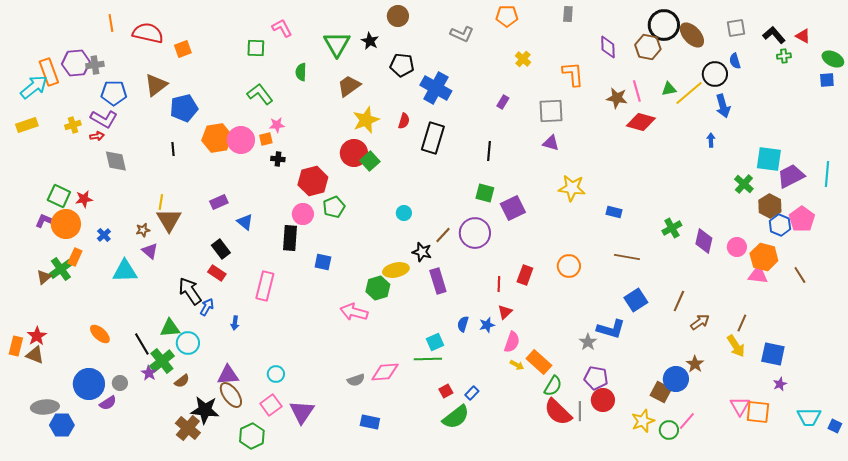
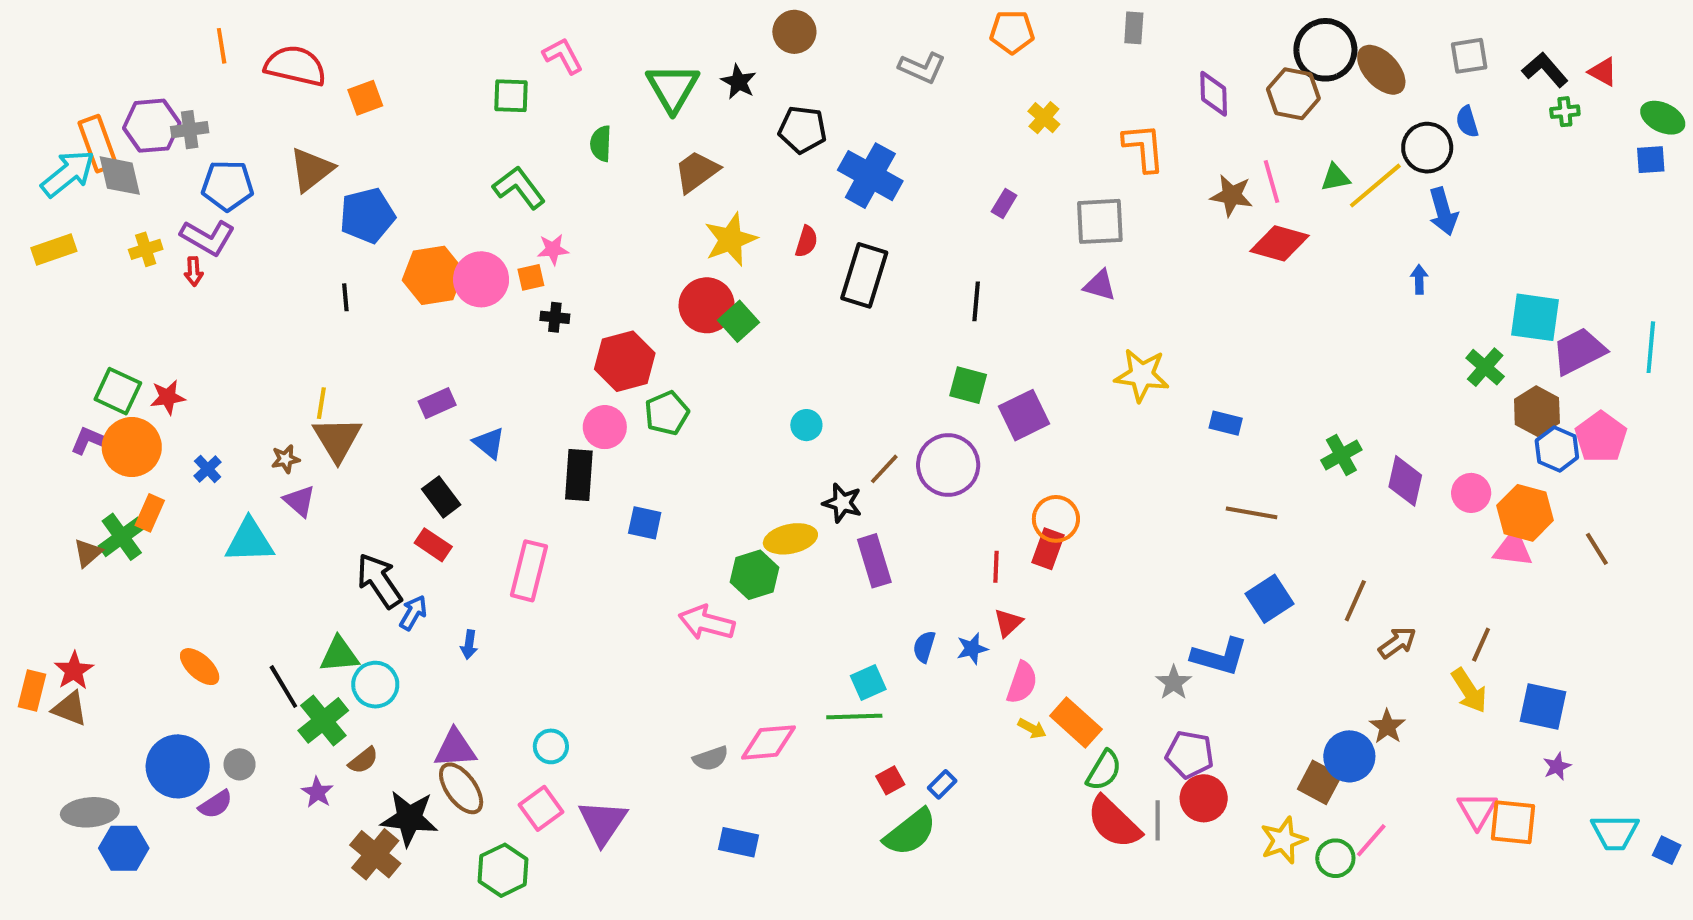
red arrow: (97, 136) -> (194, 271), turned 96
gray diamond: (116, 161) -> (120, 176), moved
orange circle: (569, 266) -> (1056, 519), moved
purple star: (149, 373) -> (317, 792), moved

